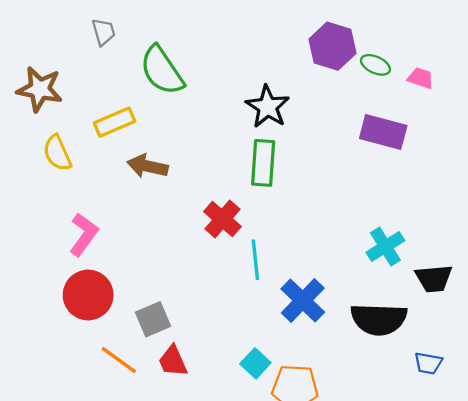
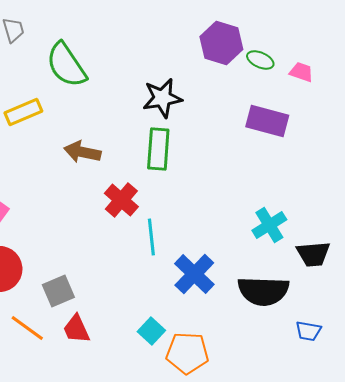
black star: (268, 107) -> (162, 98), turned 30
brown arrow: (148, 166) -> (82, 152), moved

